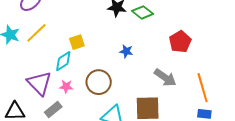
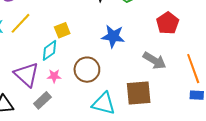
blue star: (126, 51) -> (113, 36), size x1.6

